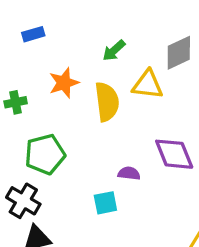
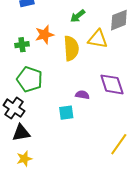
green cross: (16, 102) -> (22, 45), moved
green pentagon: (45, 154) -> (30, 79), turned 30

